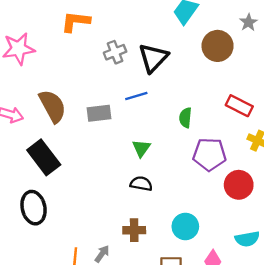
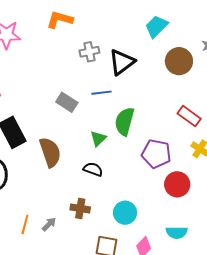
brown semicircle: (53, 106) -> (50, 152), moved
gray rectangle: (99, 113) -> (67, 102), turned 30
green semicircle: (185, 118) -> (125, 121), moved, size x1.6

